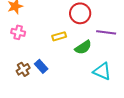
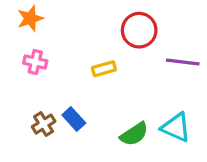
green semicircle: (83, 47) -> (134, 134), moved

